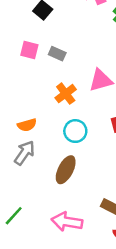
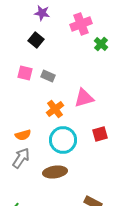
cyan circle: (75, 131) -> (63, 140), size x1.4
brown ellipse: (66, 170) -> (55, 172), turned 55

